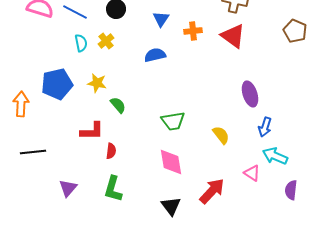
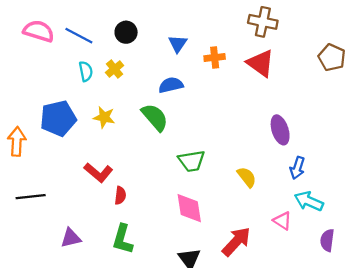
green semicircle: (118, 105) -> (155, 117), moved, size x1.5
red L-shape: (92, 131) -> (98, 172), turned 40
purple triangle: (68, 188) -> (71, 238), turned 36

